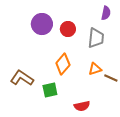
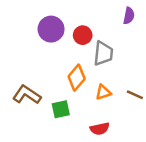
gray trapezoid: (96, 38) -> (103, 53), moved
orange triangle: (95, 69) -> (103, 92), moved

